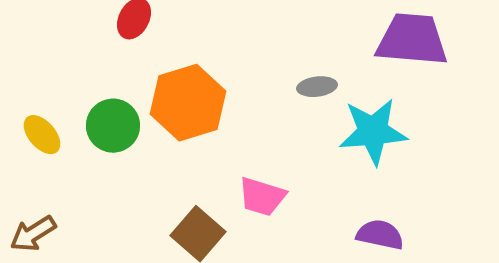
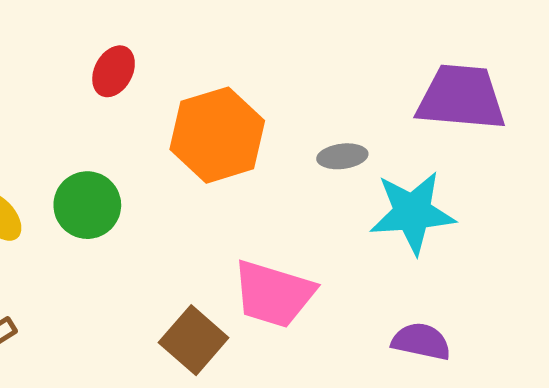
orange hexagon: (188, 103) -> (217, 135), moved
pink trapezoid: (262, 197) -> (274, 294), size x1.4

